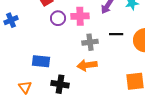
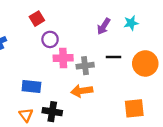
pink cross: (80, 16) -> (63, 58), moved
orange triangle: (25, 87) -> (26, 115), moved

